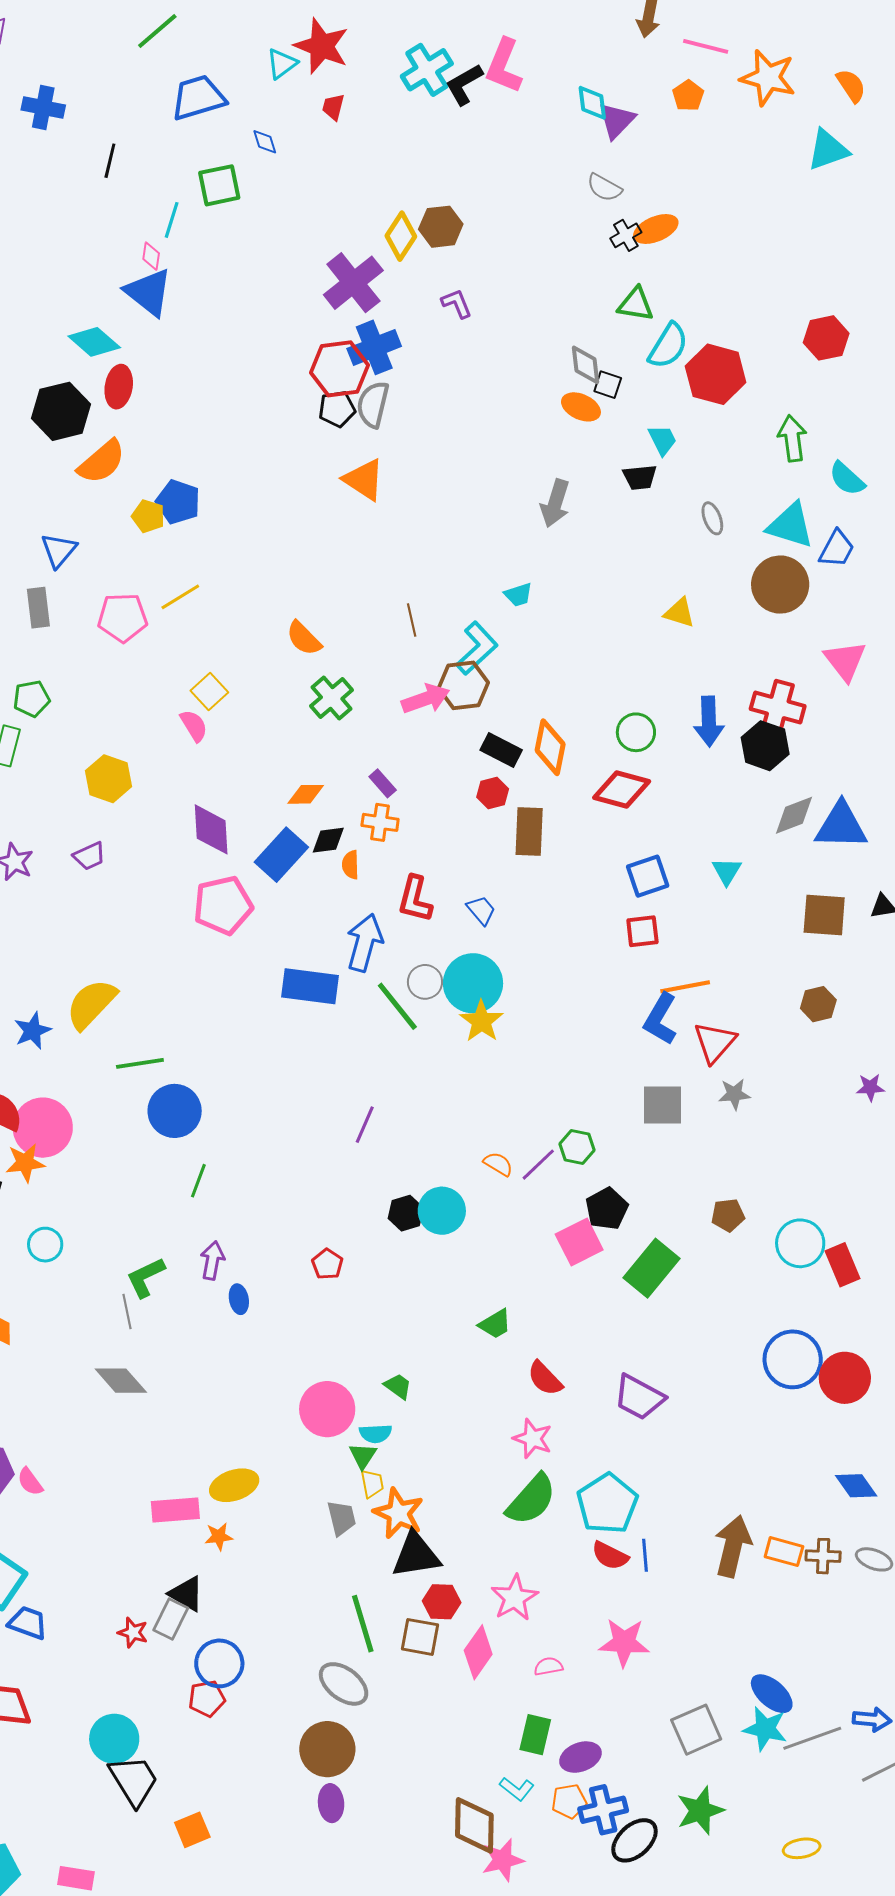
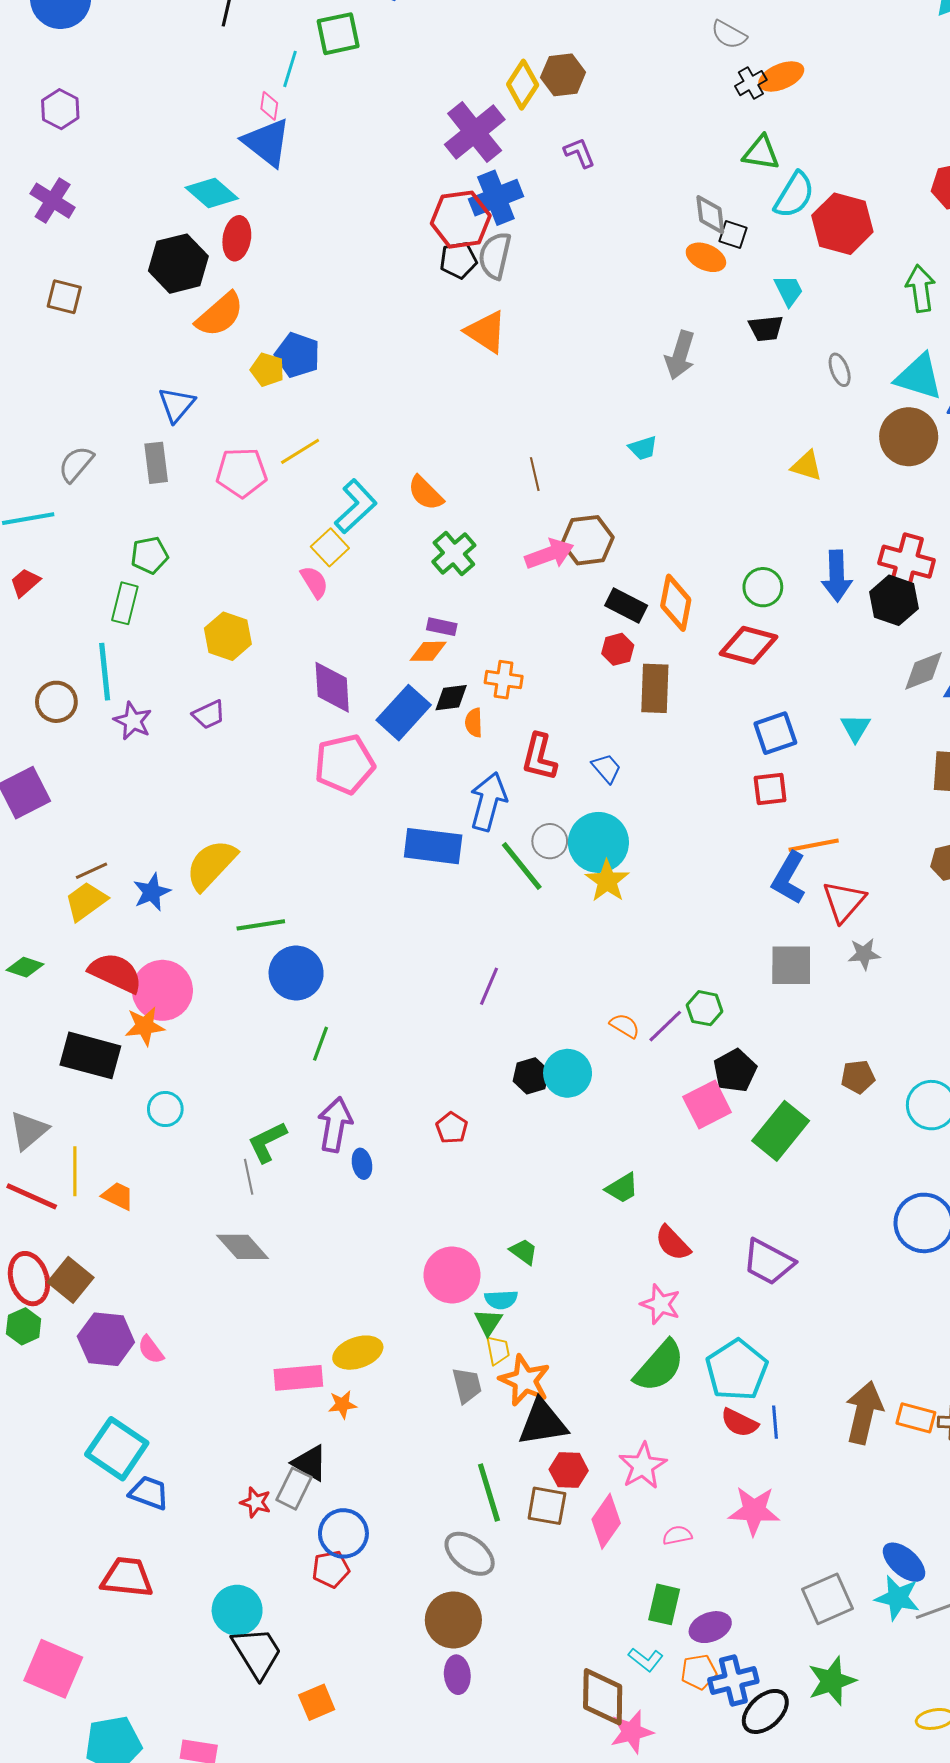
cyan L-shape: (477, 648) -> (356, 506), moved
purple rectangle: (383, 783) -> (442, 627), moved, turned -36
purple arrow: (212, 1260) -> (335, 1125), size x1.4

